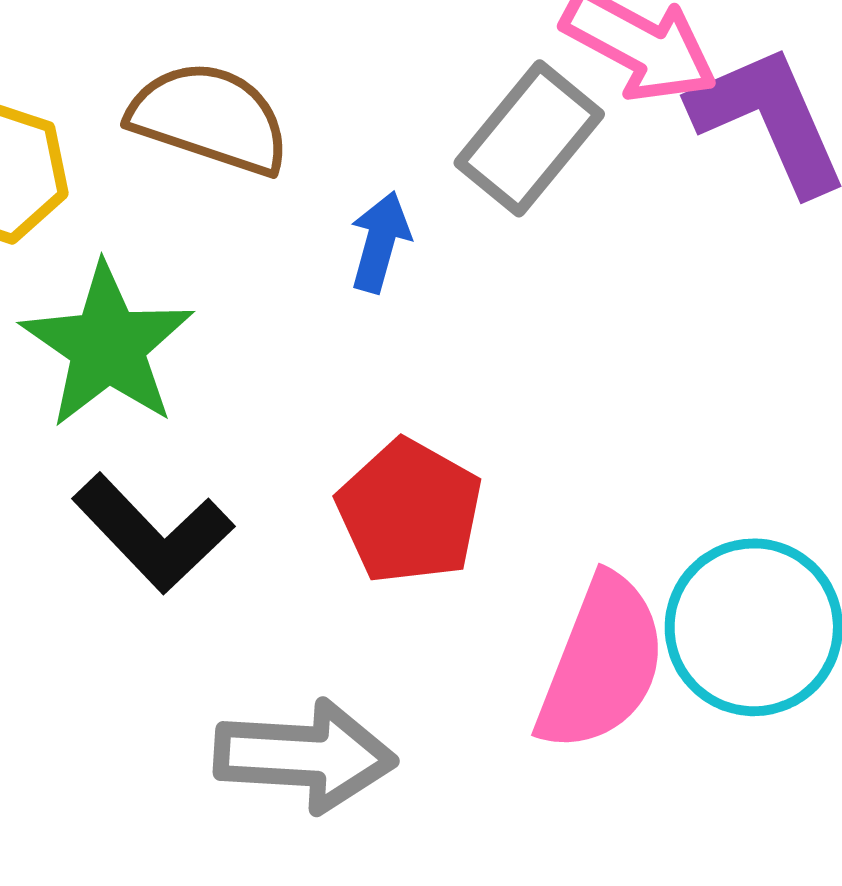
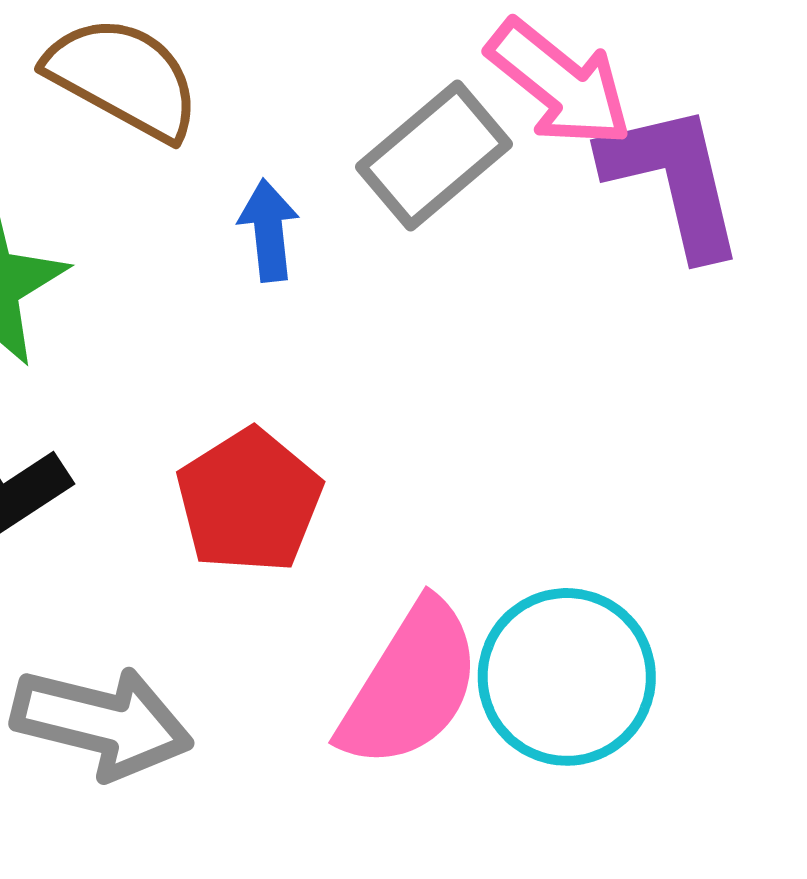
blue arrow: (380, 242) -> (269, 230), turned -32

